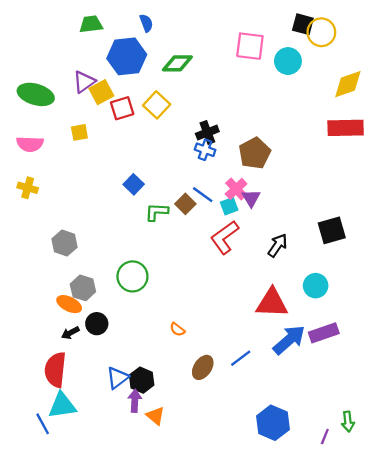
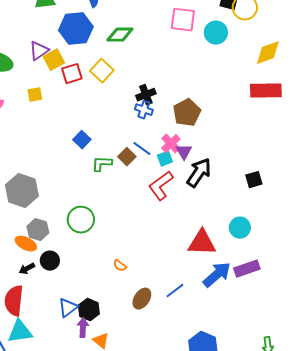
black square: (332, 230) -> (254, 180), size x0.7
gray hexagon: (65, 243) -> (22, 191), size x1.5
black arrow: (278, 245) -> (199, 173), moved, size x1.4

